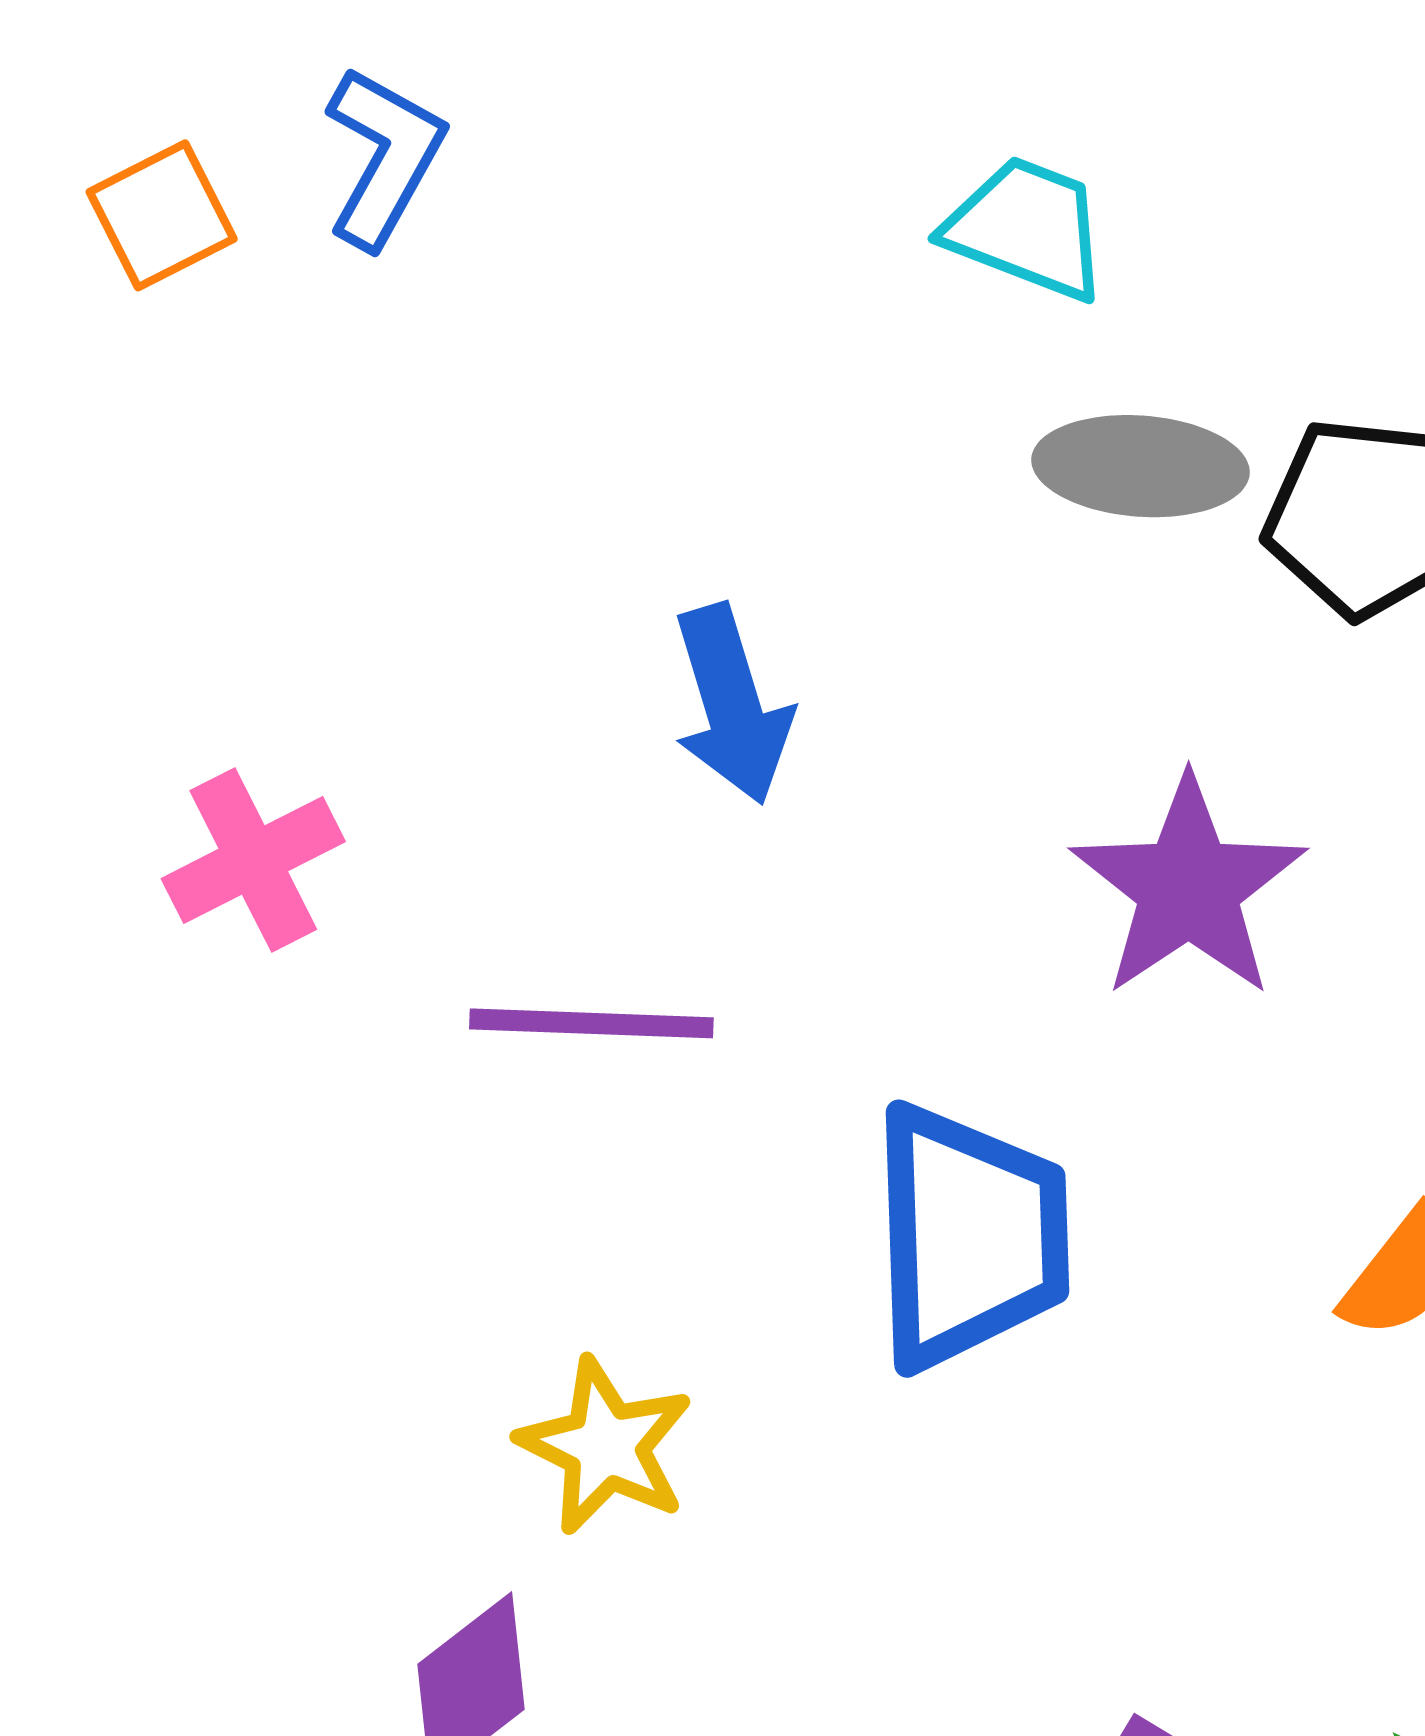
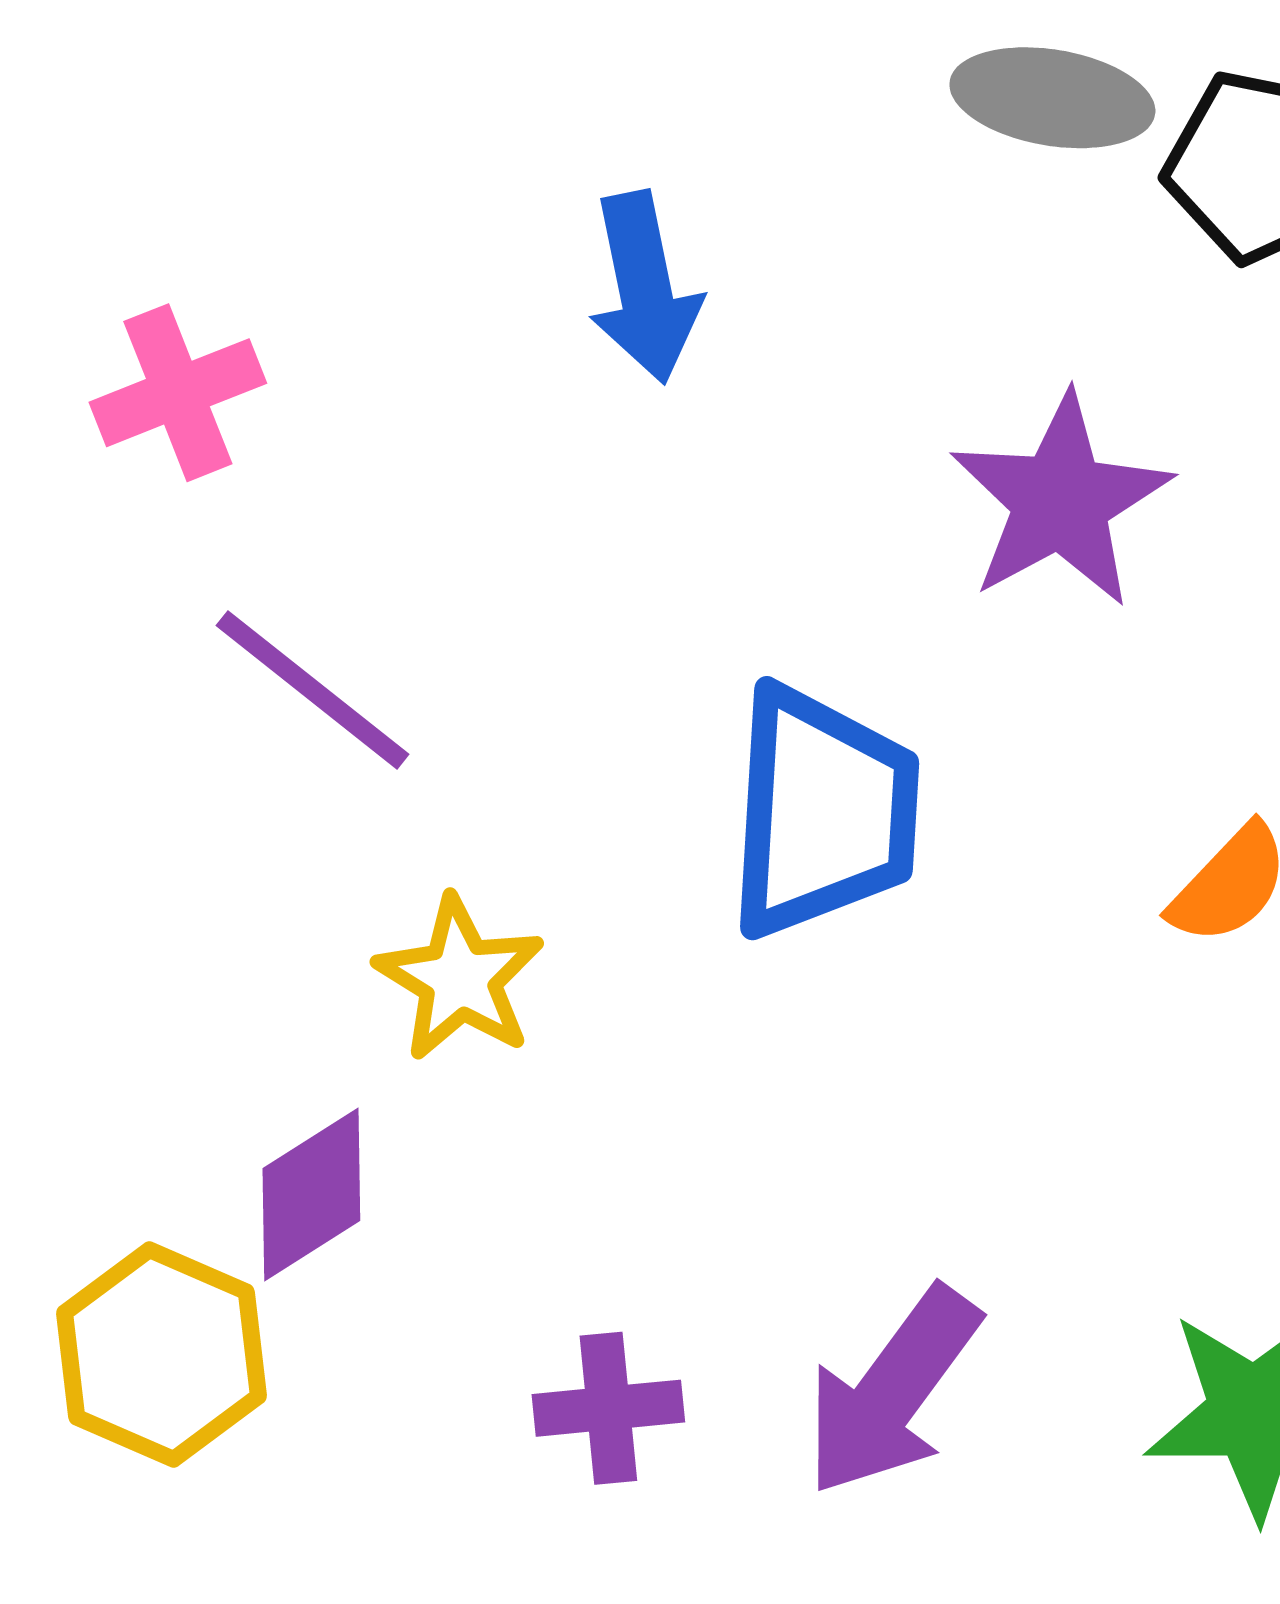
purple line: (591, 1023) -> (312, 690), moved, turned 31

